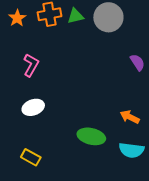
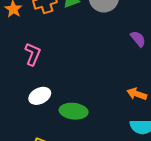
green ellipse: (91, 136) -> (74, 111), moved

